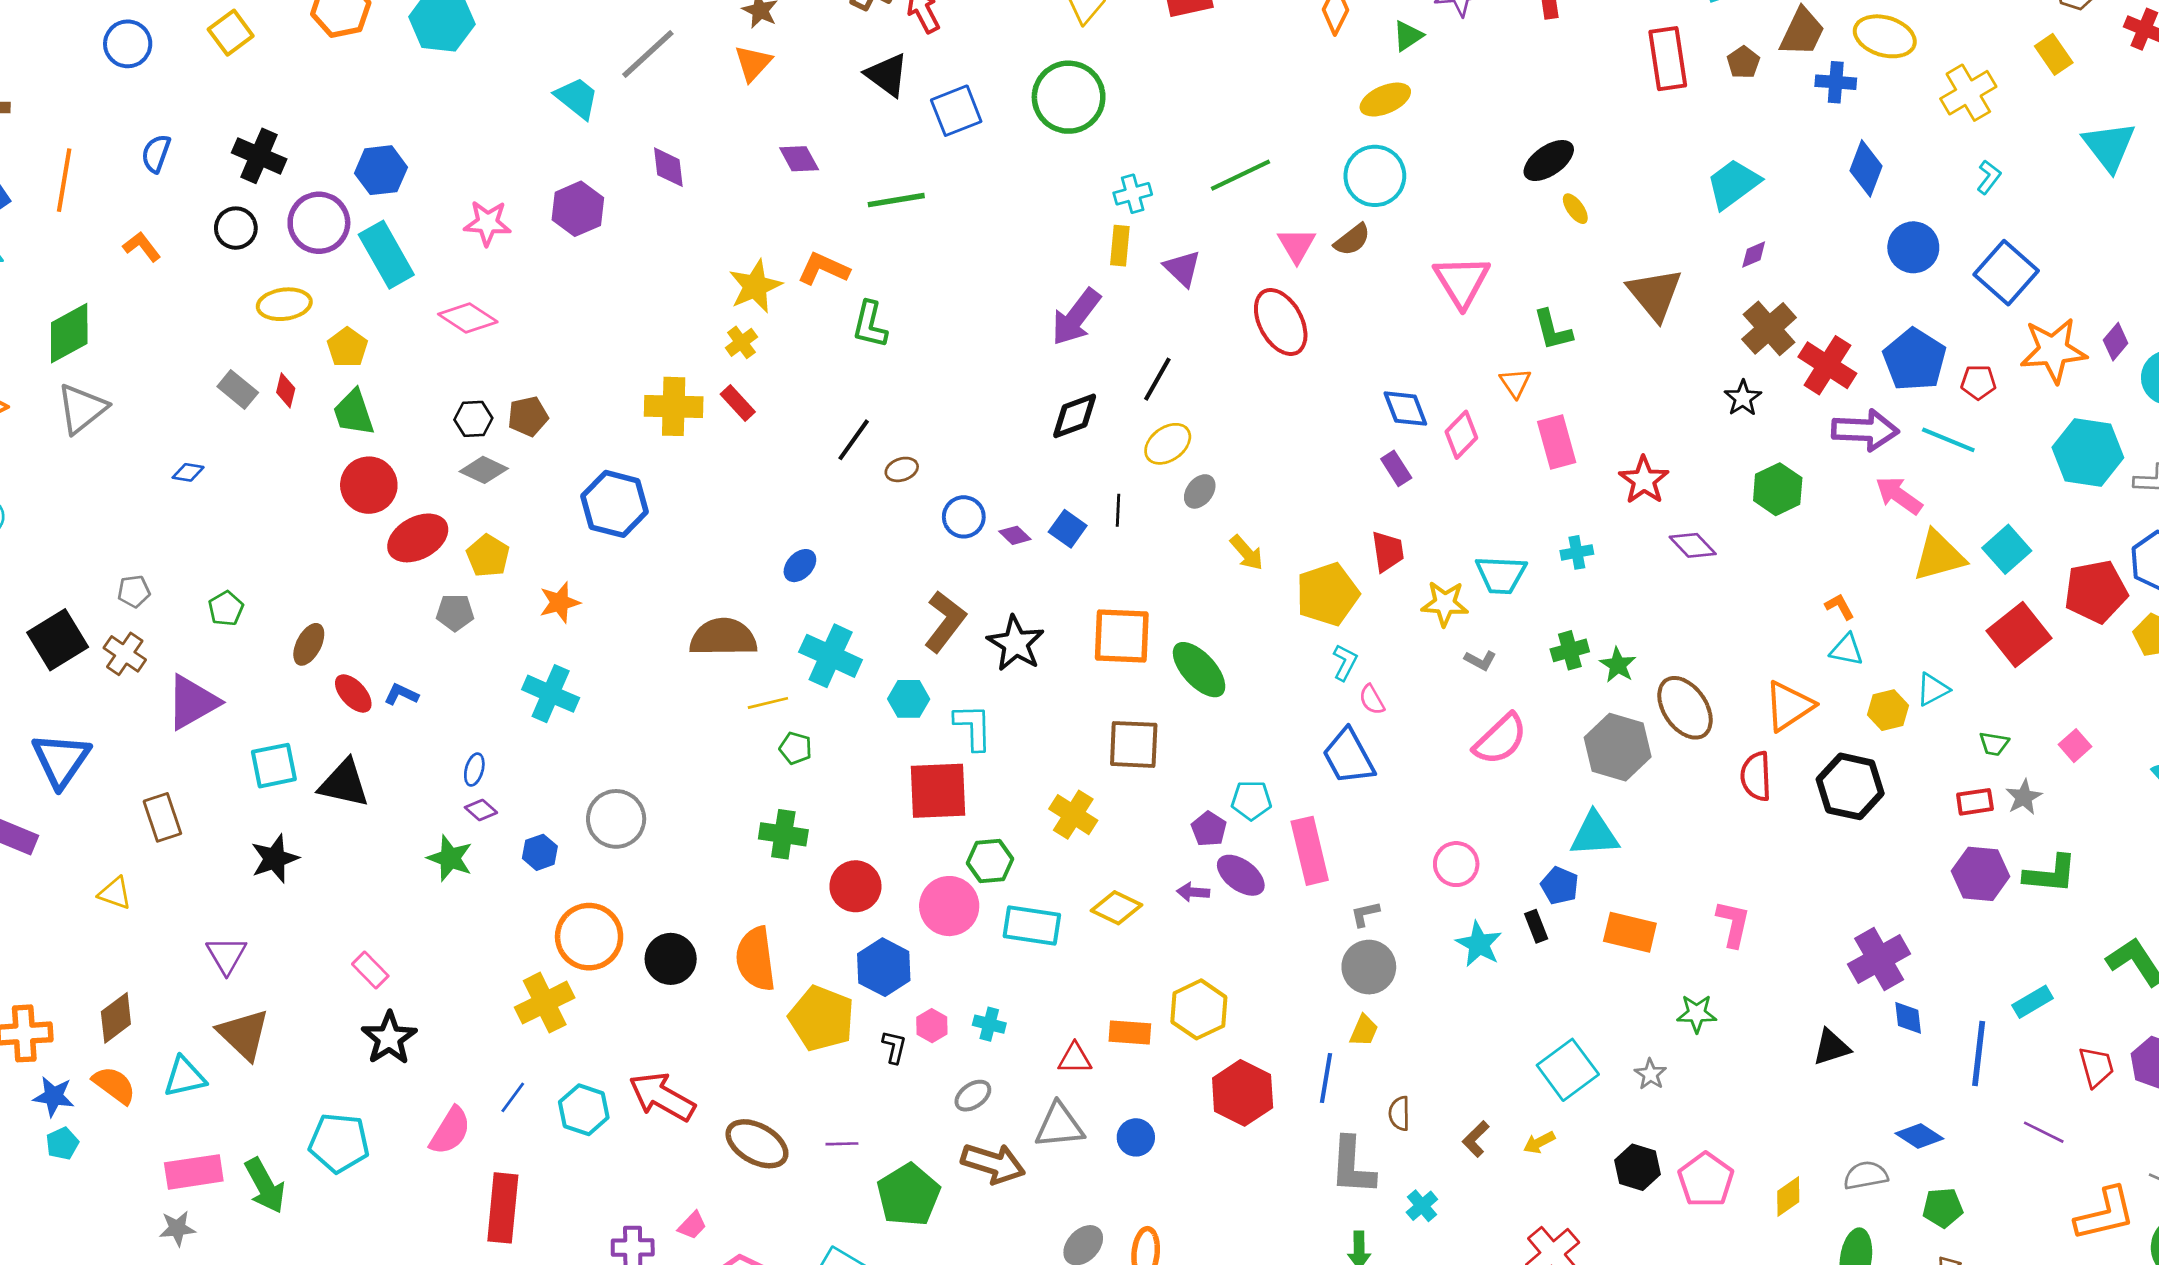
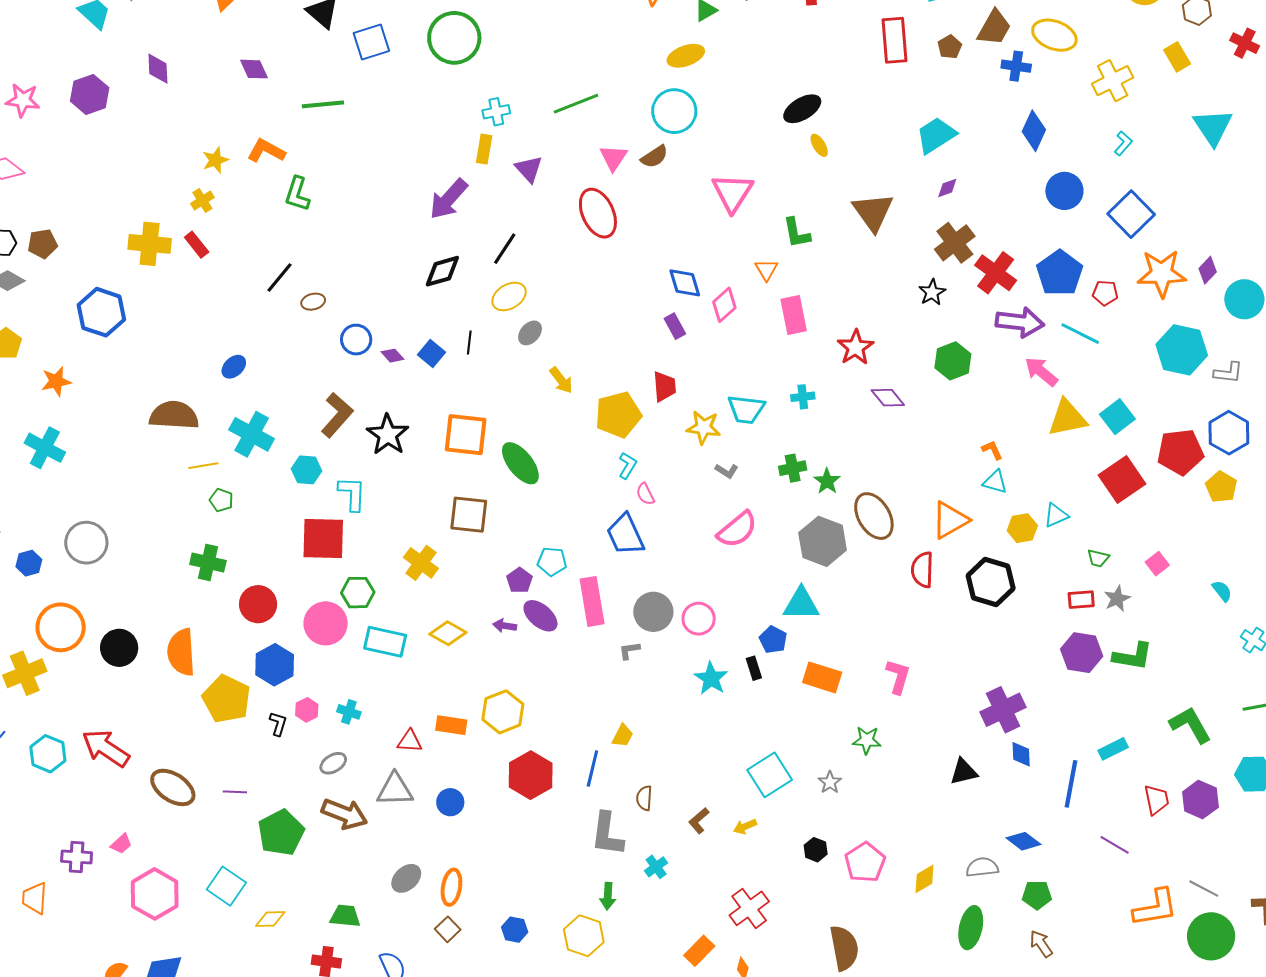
yellow star: (755, 286) -> (215, 160), size x0.7
gray circle: (1369, 967) -> (653, 612), moved
black hexagon: (1637, 1167) -> (816, 850), size x0.7

